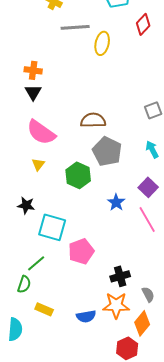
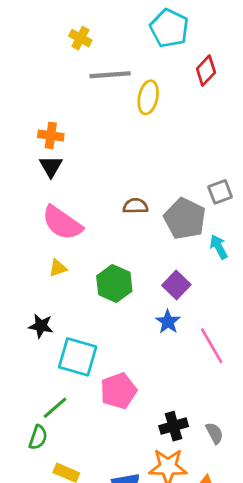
brown semicircle: (93, 120) -> (135, 206), size x0.7
gray pentagon: (107, 151) -> (185, 219), moved
yellow triangle: (38, 164) -> (58, 268), turned 32
purple square: (148, 187) -> (176, 285), moved
gray semicircle: (148, 294) -> (214, 433), moved

